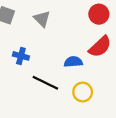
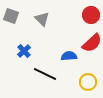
blue cross: (21, 56) -> (24, 51), turned 32
yellow circle: (83, 92) -> (88, 82), moved

